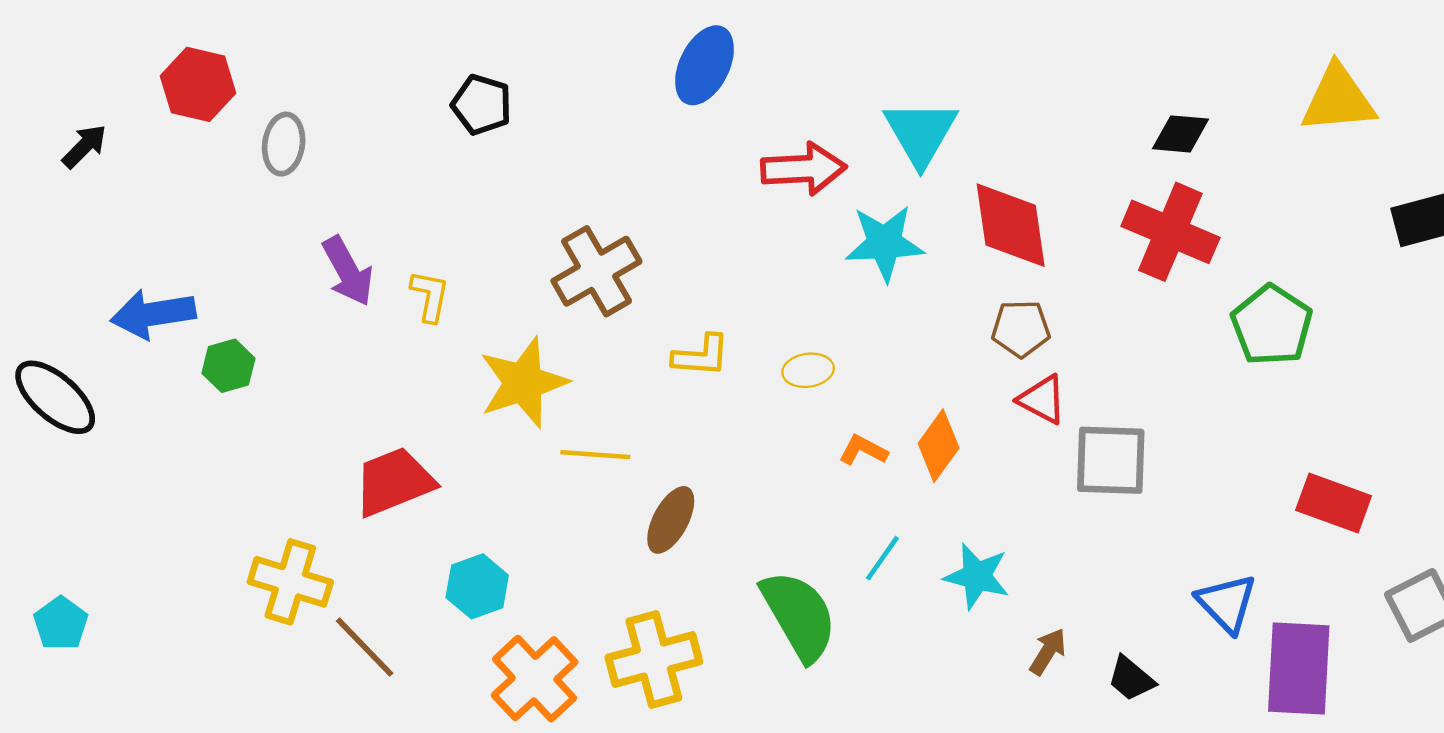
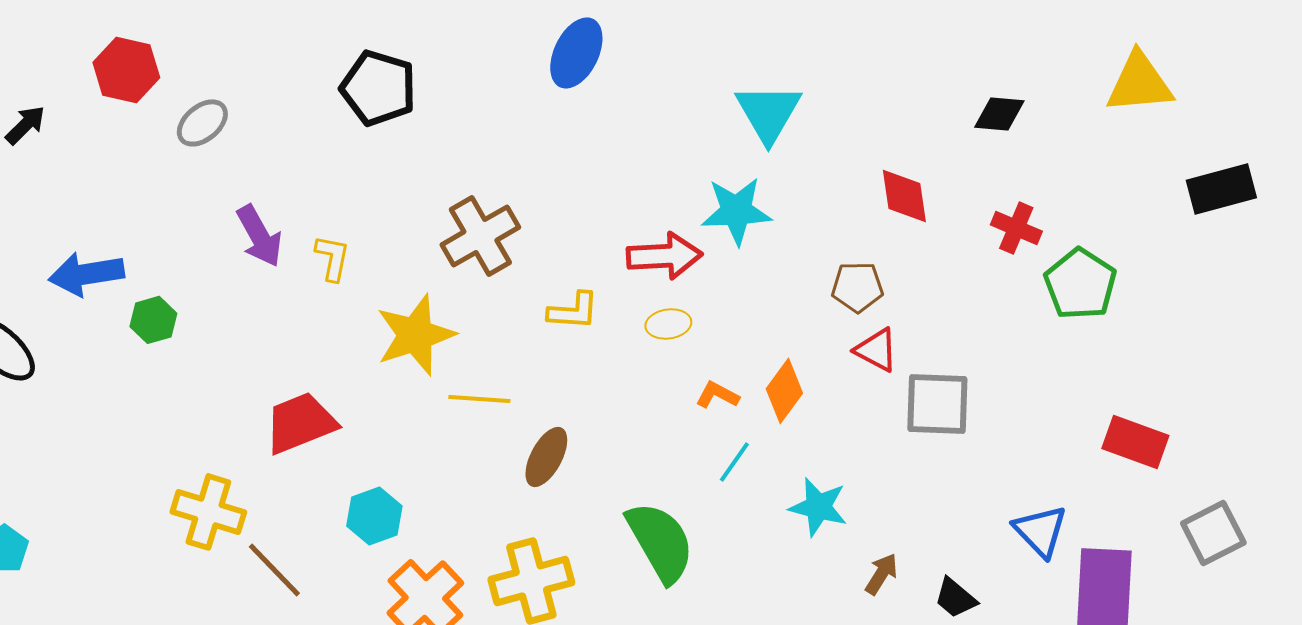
black pentagon: (482, 105) -> (378, 88), size x1.4
gray ellipse: (284, 144) -> (202, 123), turned 42
red arrow: (804, 169) -> (664, 256), moved
red diamond: (1011, 225) -> (904, 196), moved, size x0.7
red cross: (1170, 232) -> (1016, 228), moved, size x0.6
cyan line: (882, 558) -> (734, 462), moved

